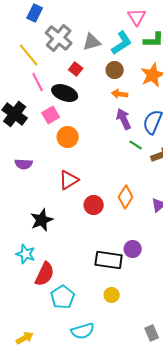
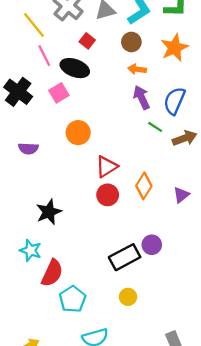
orange circle: (68, 137) -> (78, 133), moved
red triangle: (69, 180) -> (106, 167), moved
black rectangle: (109, 260) -> (125, 257), turned -36

